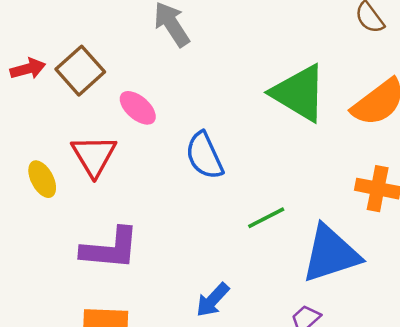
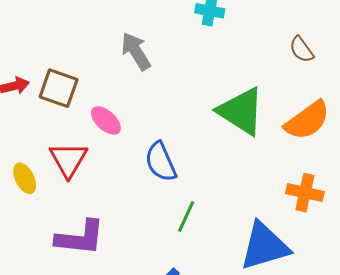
brown square: (80, 71) -> (59, 88), turned -30
green line: (266, 218) -> (186, 217), moved, turned -40

